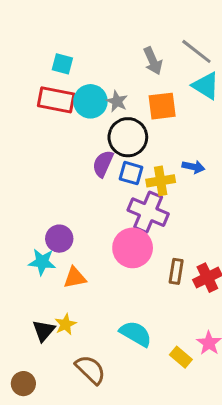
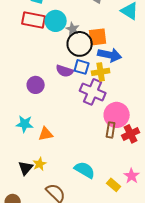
gray star: (117, 101) -> (73, 29), moved
orange square: (162, 106) -> (98, 37), moved
purple semicircle: (103, 164) -> (65, 71), moved, turned -96
blue arrow: (193, 167) -> (110, 55), moved, size x1.6
purple circle: (59, 239) -> (36, 85), moved
pink circle: (133, 248) -> (117, 115), moved

